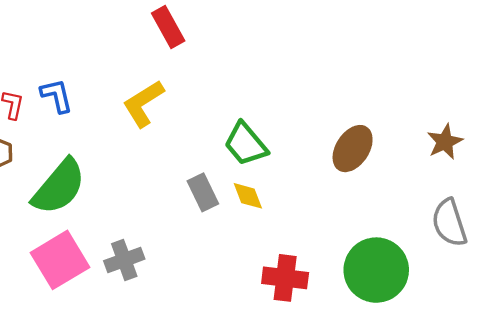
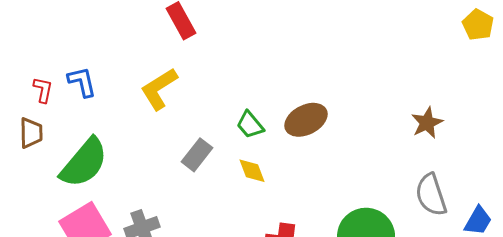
green trapezoid: (246, 144) -> (250, 125), size x0.7
brown ellipse: (353, 149) -> (306, 120), moved, turned 30
gray rectangle: (203, 192) -> (197, 155), moved, turned 64

